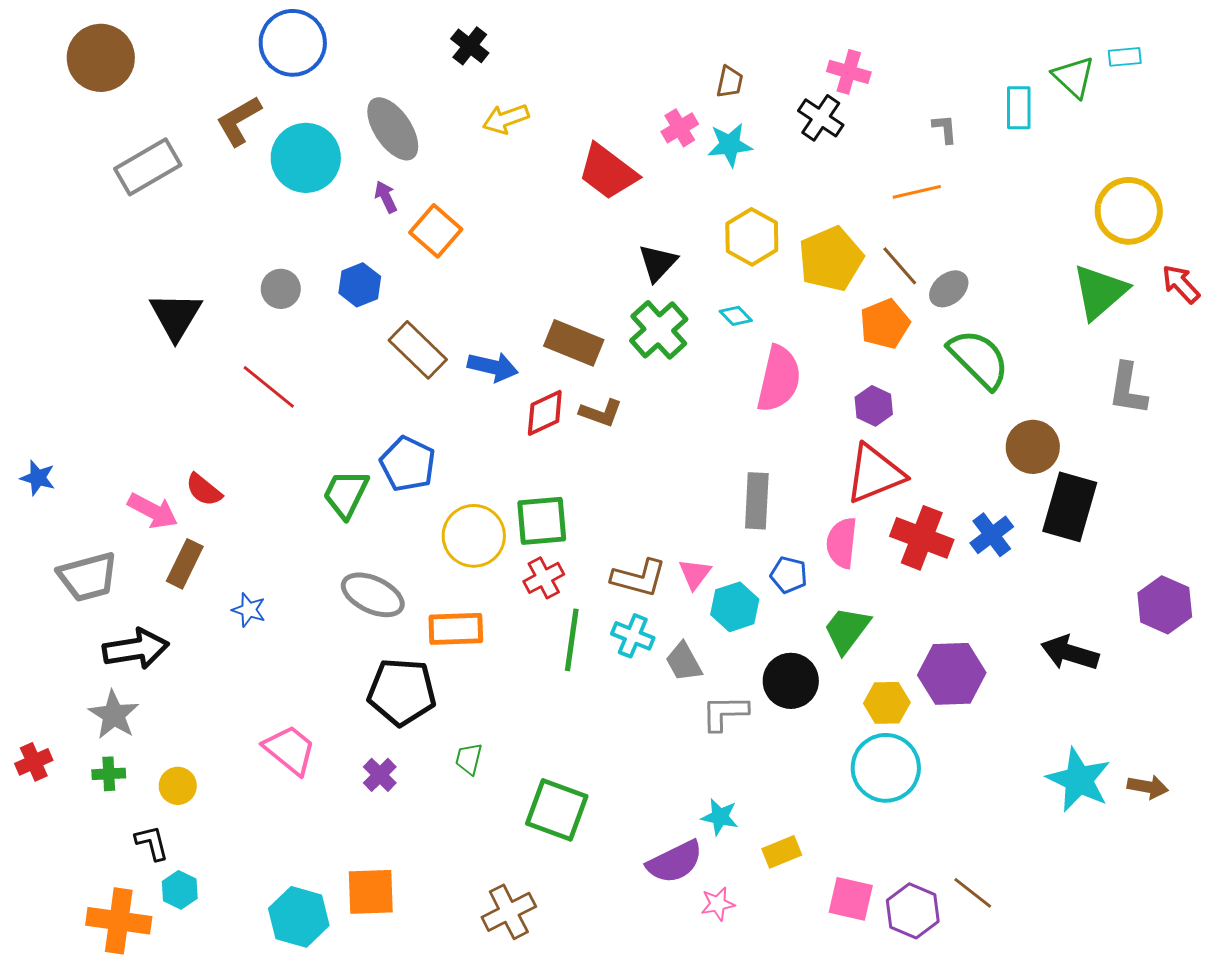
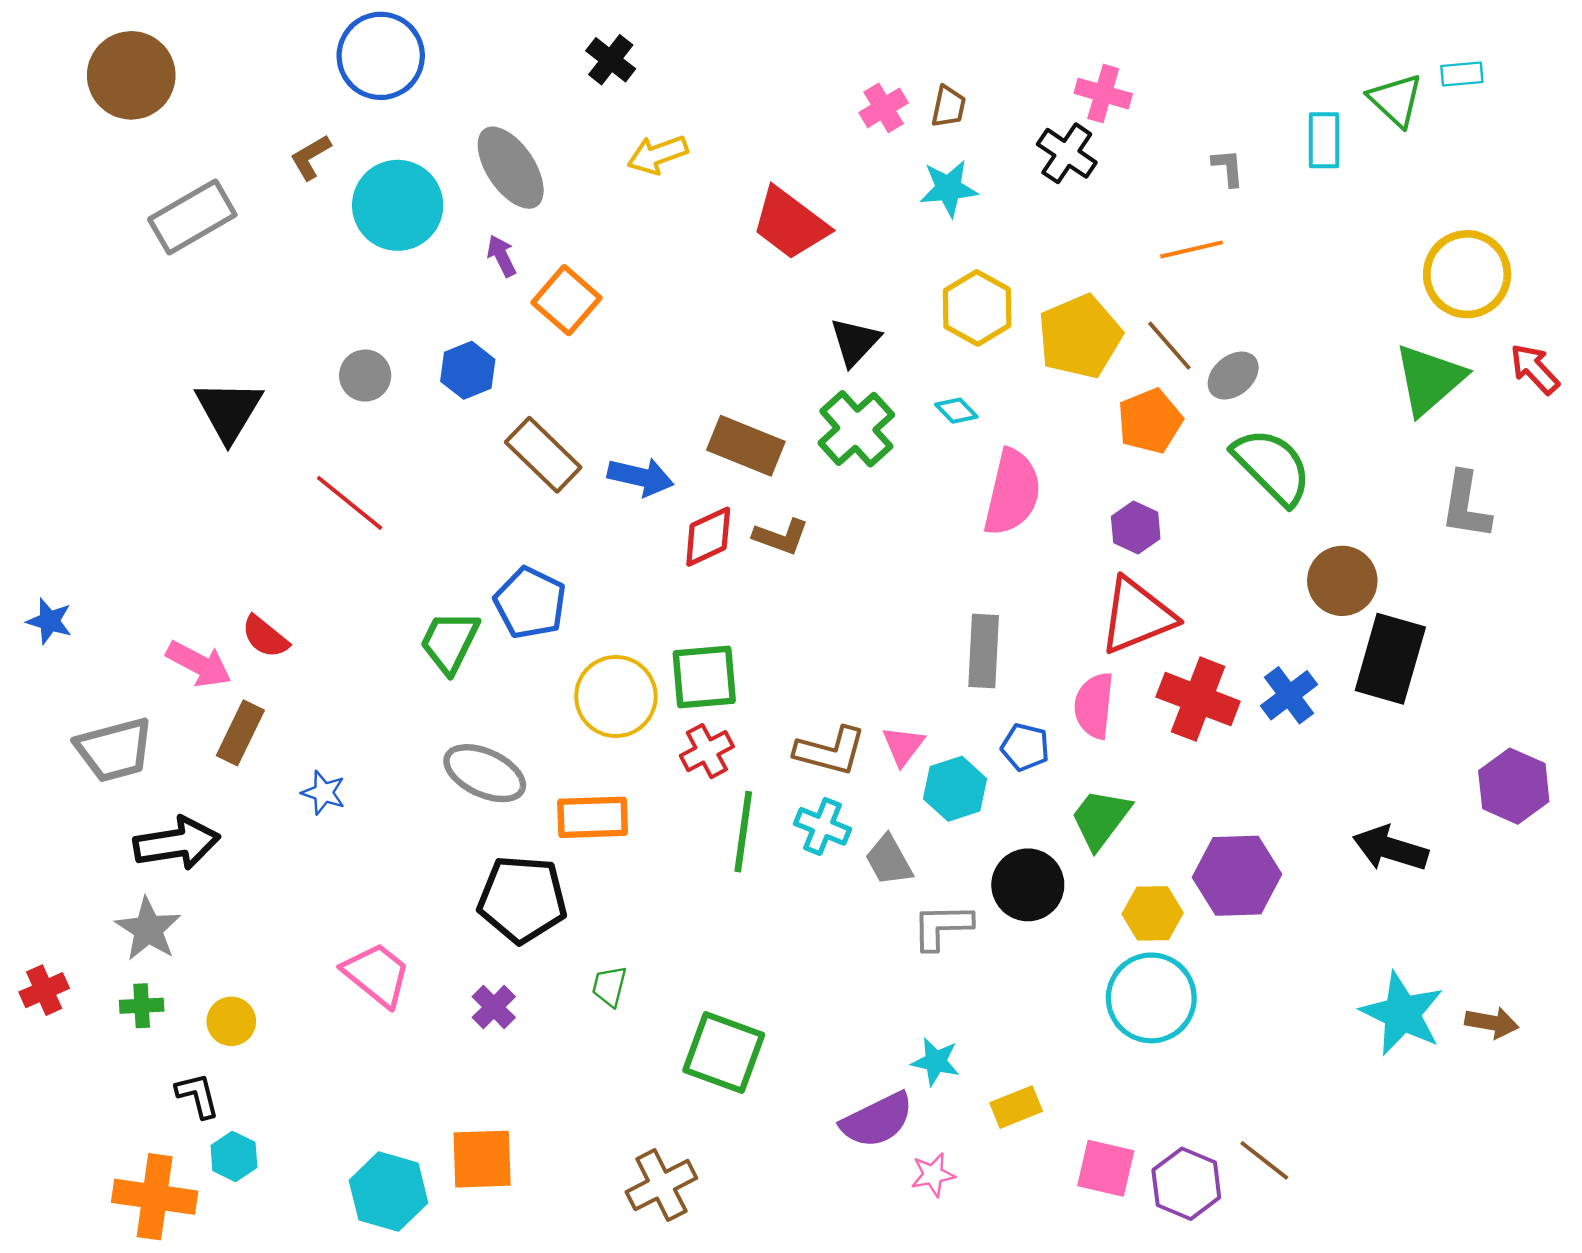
brown L-shape: (239, 121) -> (311, 157), size x0.7
pink cross: (680, 128) -> (884, 108), moved

